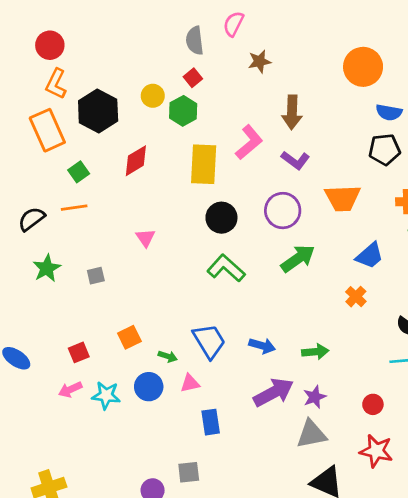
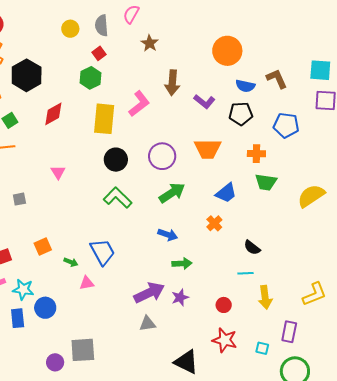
brown star: (260, 61) -> (150, 43), turned -30
yellow circle: (153, 96) -> (70, 29), moved
purple L-shape: (295, 160) -> (204, 102), moved
blue arrow: (262, 346) -> (168, 235), moved
blue circle: (149, 387) -> (45, 308), moved
blue rectangle: (211, 422) -> (18, 318), moved
gray triangle: (311, 434) -> (147, 324), moved, size x0.7
gray square: (189, 472) -> (83, 350), size x1.5

